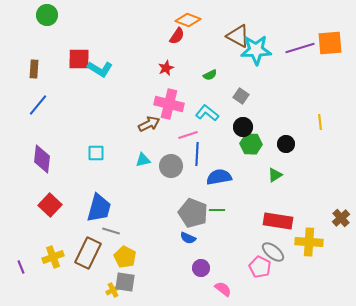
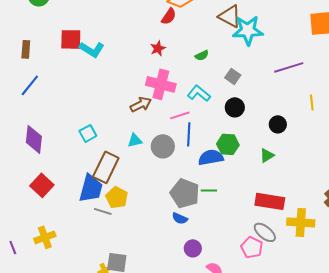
purple line: (300, 48) -> (289, 67), moved
green hexagon: (251, 144) -> (228, 144), moved
cyan square: (96, 153) -> (88, 133), turned -30
brown rectangle: (88, 253) -> (106, 167), moved
yellow pentagon: (125, 257) -> (117, 197), moved

